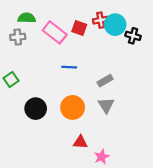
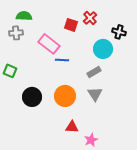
red cross: (101, 20) -> (90, 18), turned -32
cyan circle: (115, 25) -> (103, 49), moved
pink rectangle: (55, 32) -> (49, 44), moved
green square: (11, 79) -> (10, 71), turned -32

